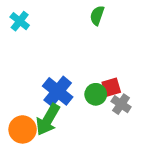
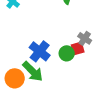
gray cross: (121, 104) -> (85, 38), moved
green arrow: (48, 120) -> (33, 71), turned -75

